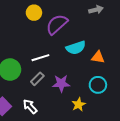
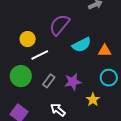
yellow circle: (34, 13) -> (28, 39), moved
white line: (40, 58) -> (40, 55), moved
white arrow: (30, 106) -> (58, 110), moved

